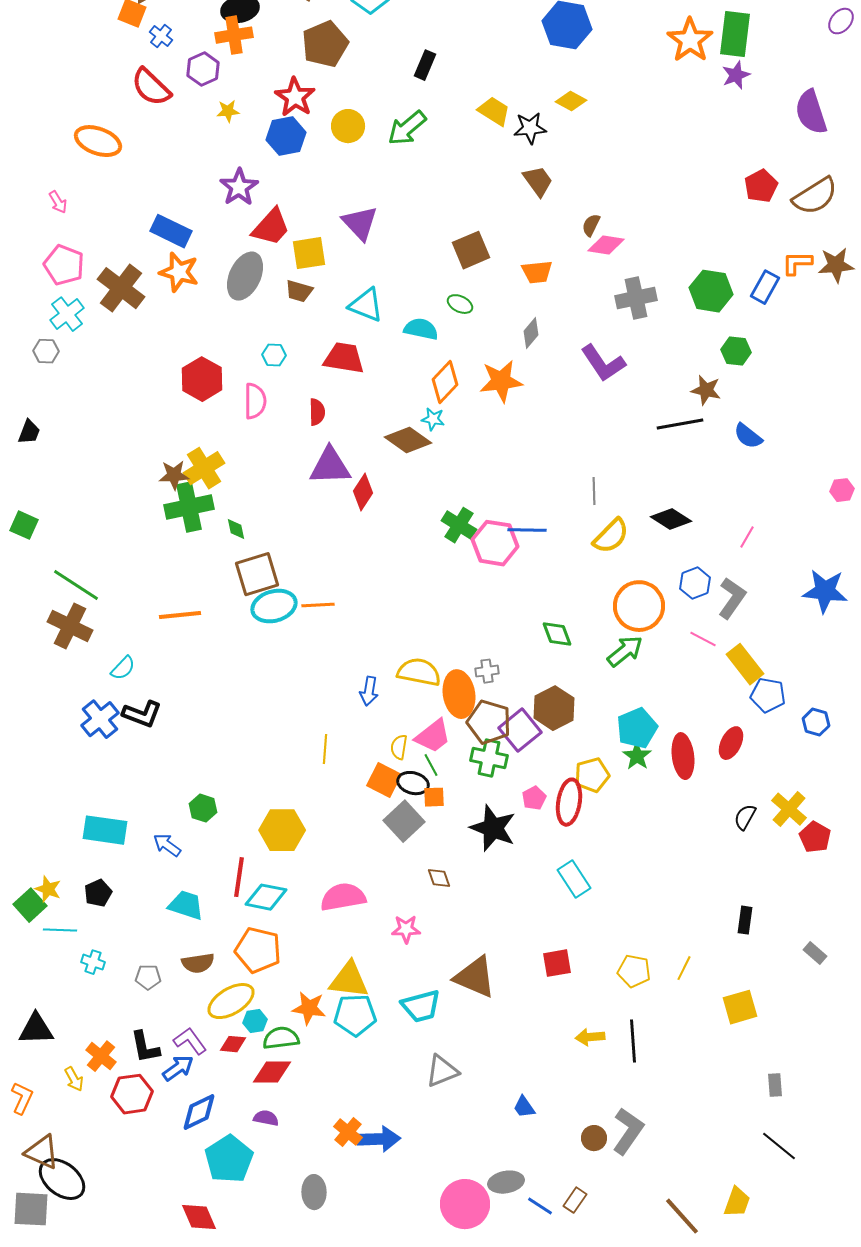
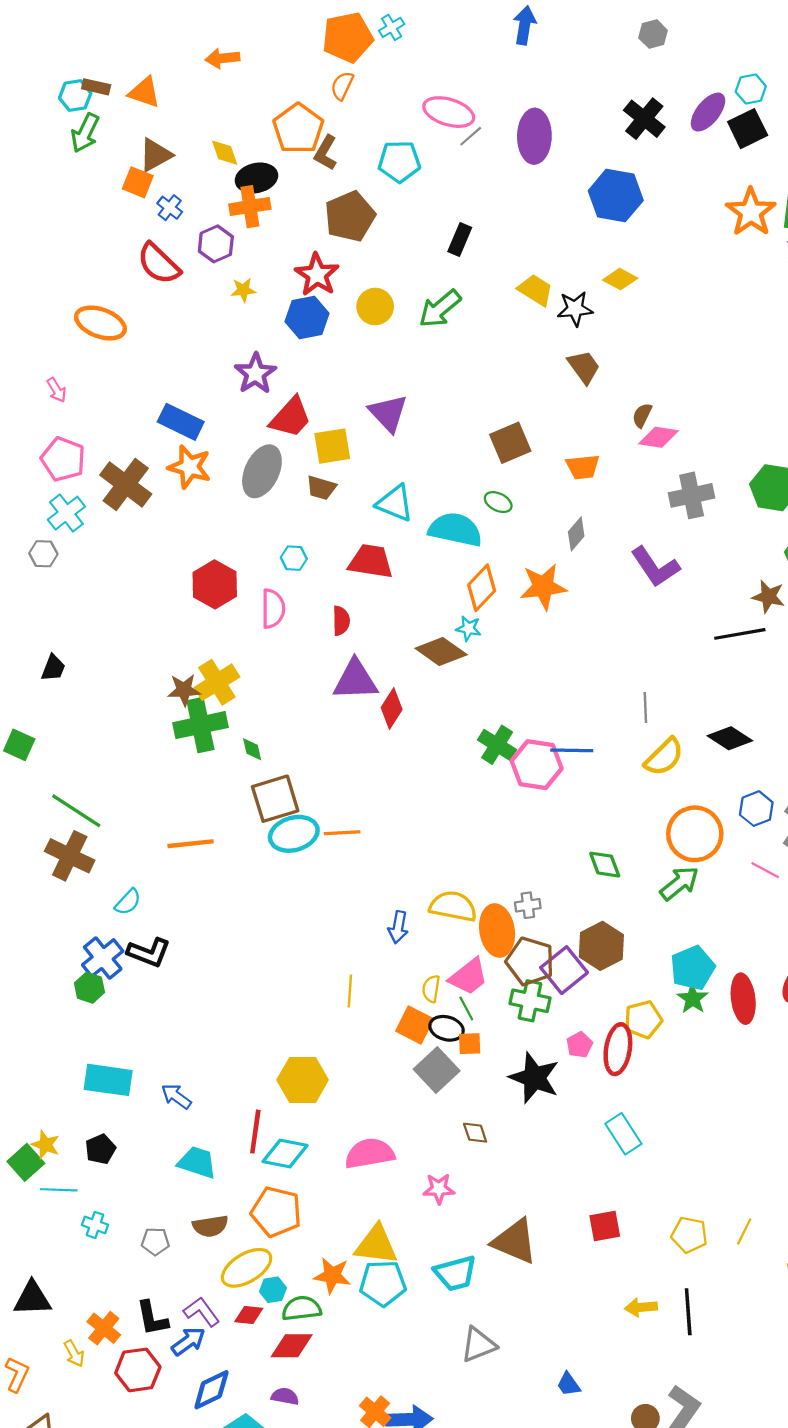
cyan semicircle: (421, 329) -> (455, 530), size x1.4
black trapezoid: (29, 432) -> (53, 668), moved
green hexagon: (203, 808) -> (89, 988), moved

